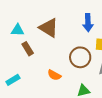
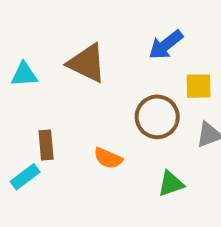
blue arrow: (88, 23) -> (166, 45), turned 60
brown rectangle: (28, 49) -> (46, 145), moved, turned 32

